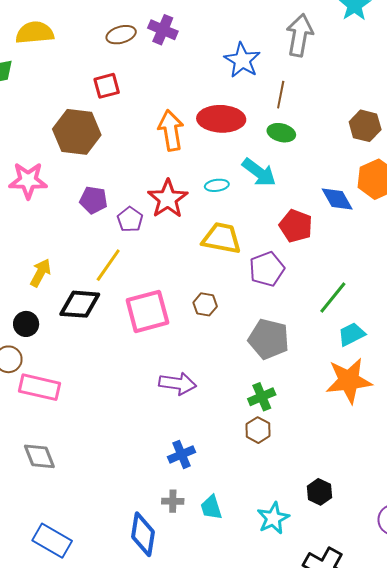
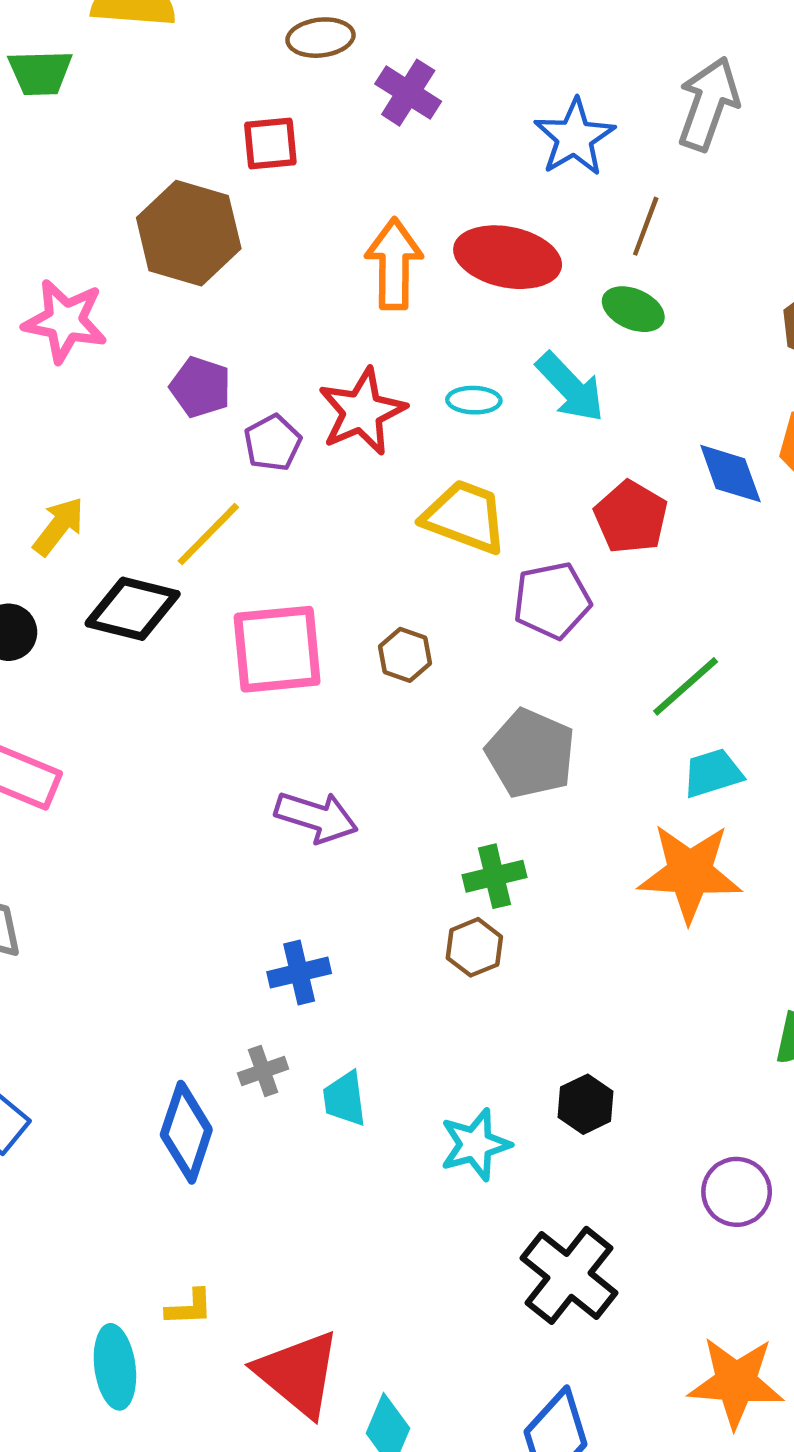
purple cross: (163, 30) -> (408, 93), moved
gray cross: (173, 501) -> (263, 1071), turned -30

